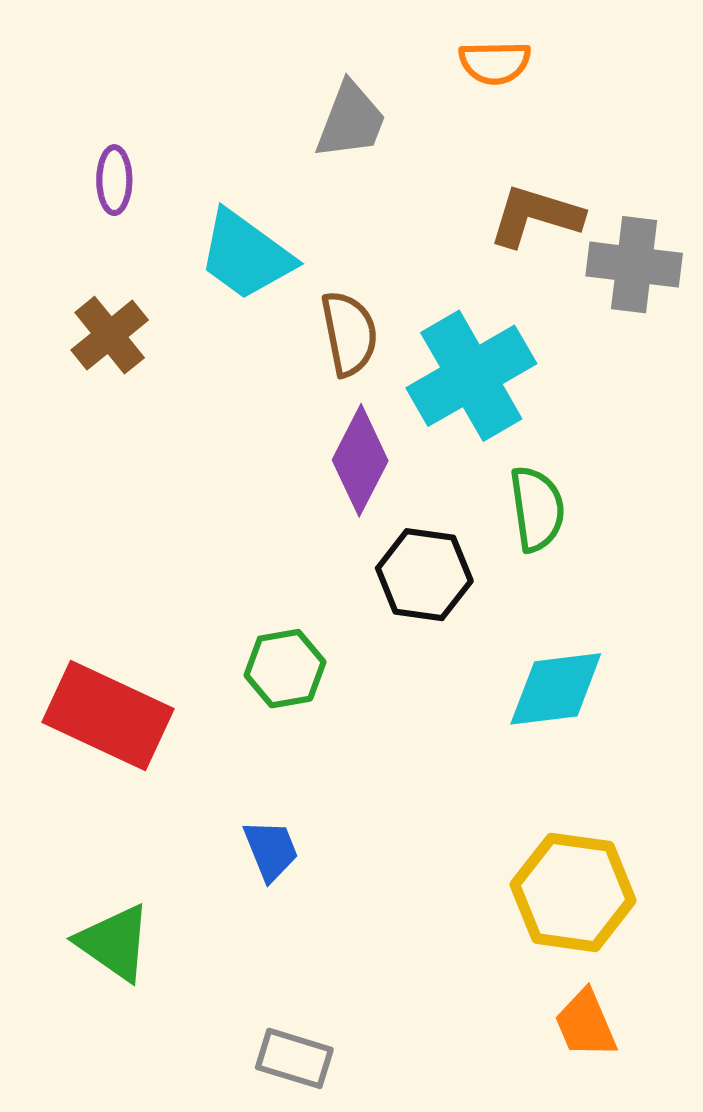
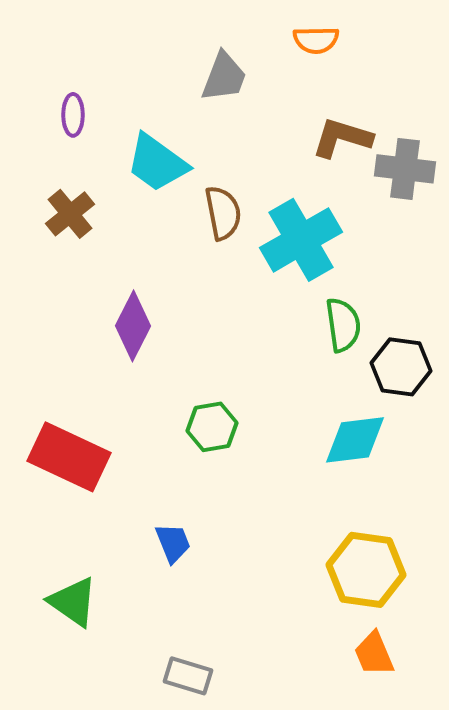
purple diamond: (360, 460) -> (133, 326), moved
black hexagon: (424, 575) -> (401, 367), moved
green hexagon: (285, 669) -> (212, 427), moved

